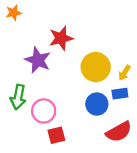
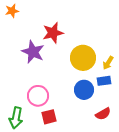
green arrow: (18, 97) -> (16, 118), moved
red semicircle: (119, 132) -> (103, 114), size x0.7

